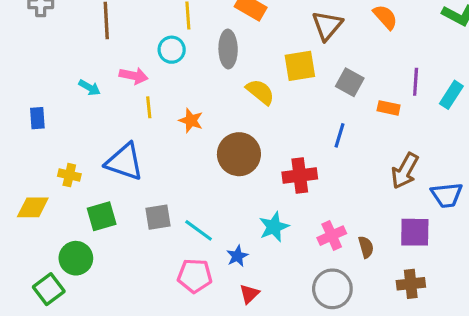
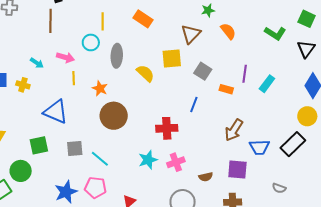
gray ellipse: (228, 49) -> (117, 56), moved
brown circle: (239, 154) -> (114, 116), moved
yellow cross: (69, 175) -> (23, 85), moved
pink cross: (332, 236) -> (176, 162), moved
brown semicircle: (366, 247) -> (206, 177), turned 88
blue star: (237, 256) -> (66, 192), moved, size x1.6

